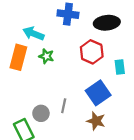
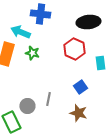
blue cross: (68, 14) -> (40, 14), moved
blue square: (98, 93) -> (80, 87), size x0.6

